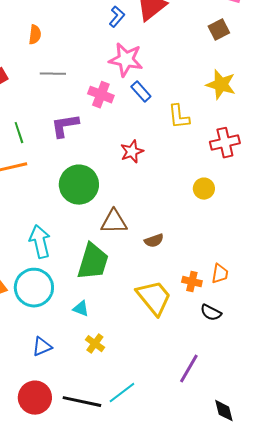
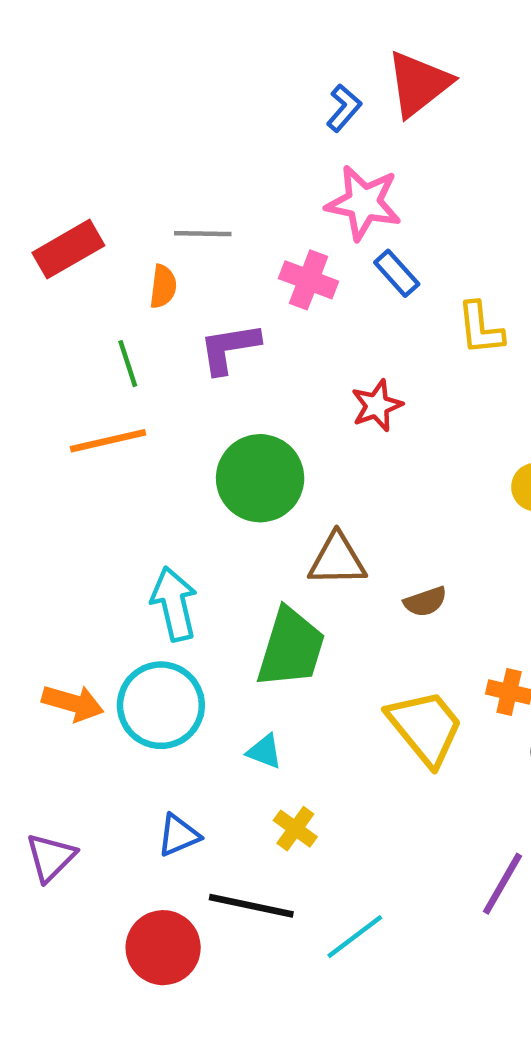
orange semicircle: (35, 35) -> (163, 286), moved
black line: (82, 402) -> (251, 906), moved

